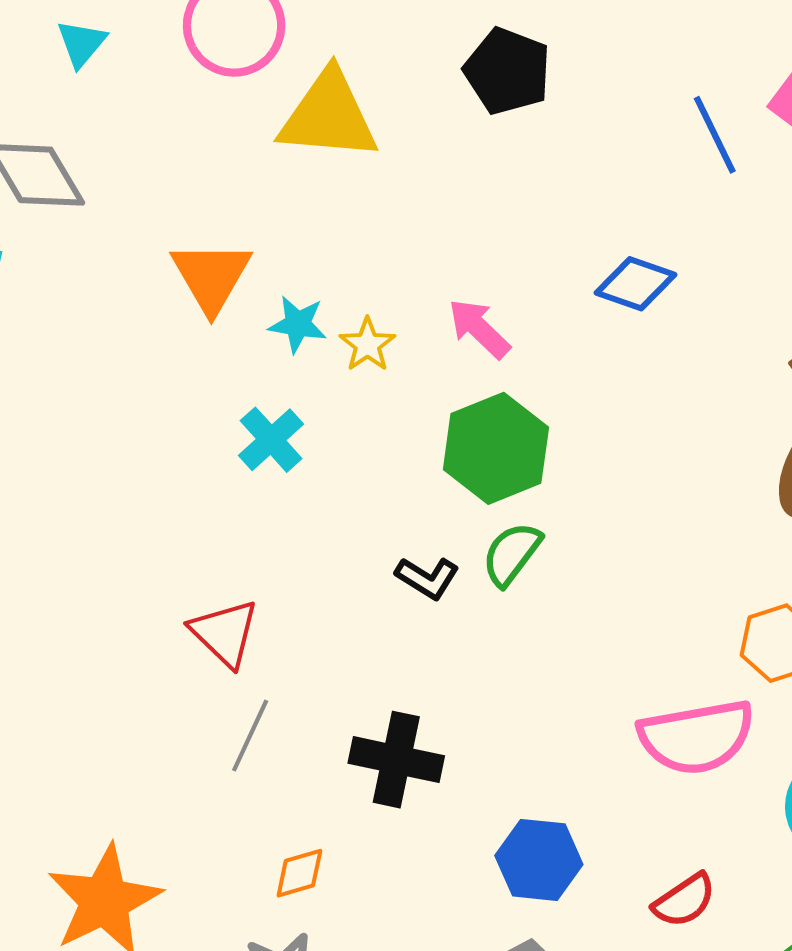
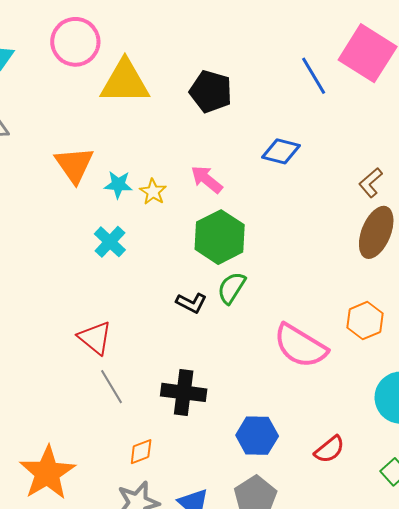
black pentagon: (508, 71) -> (211, 91), moved
gray line: (250, 736) -> (112, 387), turned -51
pink semicircle: (696, 737) -> (300, 346), moved, turned 46

